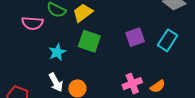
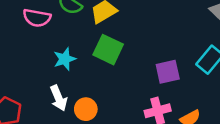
purple square: (135, 37) -> (168, 72), moved

